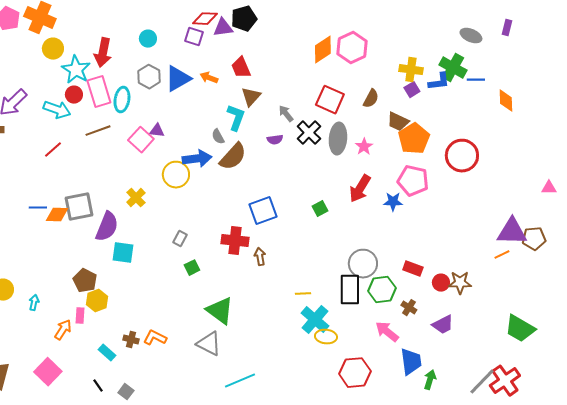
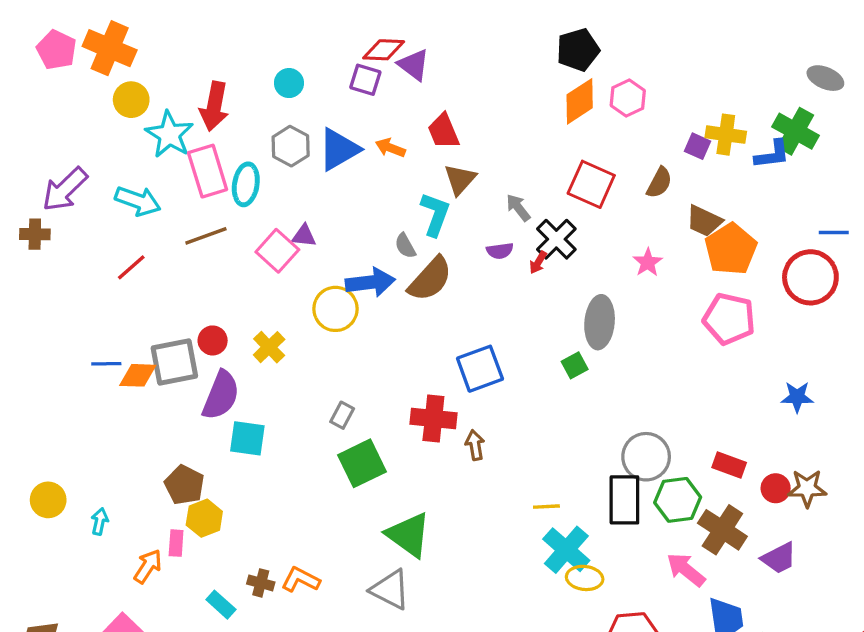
black pentagon: (244, 19) -> (578, 50), moved
purple triangle: (223, 28) -> (414, 65), turned 45
pink hexagon: (352, 48) -> (628, 98), size x0.7
blue line: (476, 80) -> (834, 233), moved
purple square: (412, 90) -> (698, 146), moved, turned -35
red circle: (74, 95) -> (213, 340), moved
gray ellipse: (338, 139) -> (600, 322), moved
red arrow: (360, 189) -> (538, 262), moved, size x0.5
blue star: (393, 202) -> (797, 397), moved
green square: (192, 268) -> (362, 463), size x1.8
brown cross: (409, 308) -> (722, 530), size x1.8

